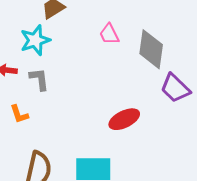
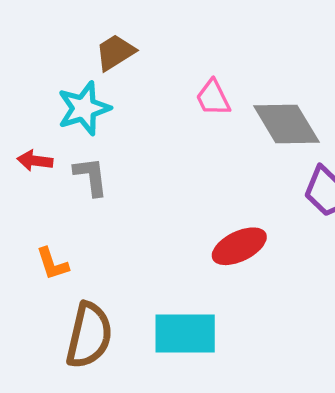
gray diamond: (151, 49) -> (286, 124), turned -39
orange L-shape: (19, 114) -> (52, 264), moved

